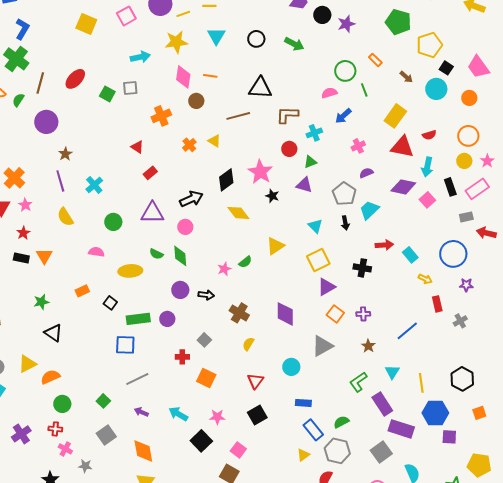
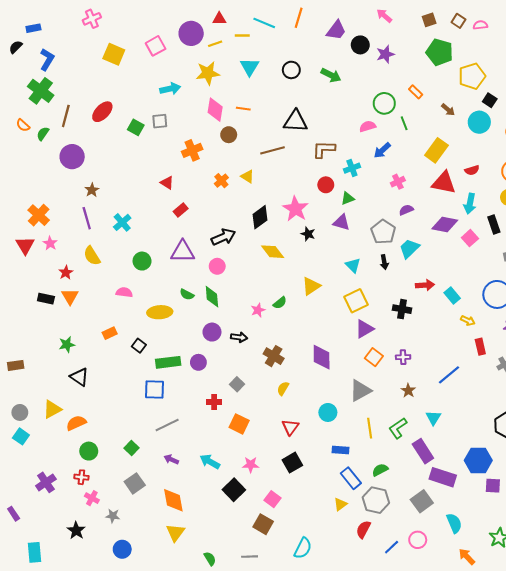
red star: (23, 233) -> (66, 273), moved
yellow line: (421, 383) -> (370, 428), moved

